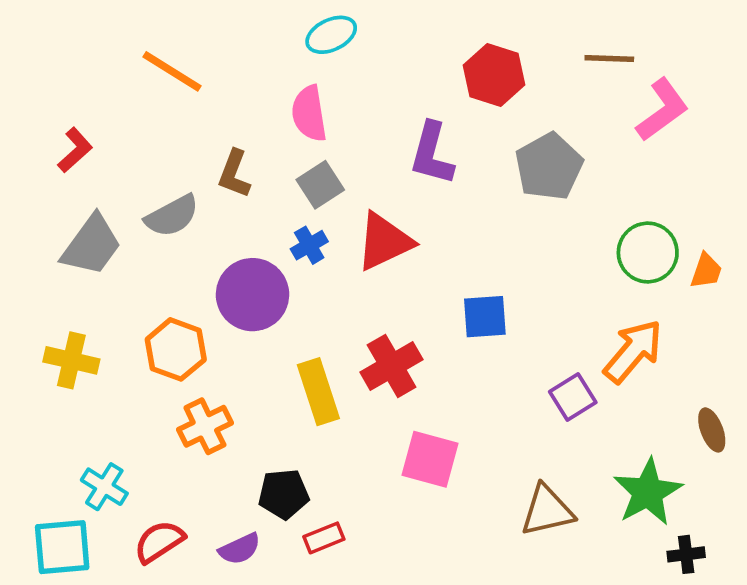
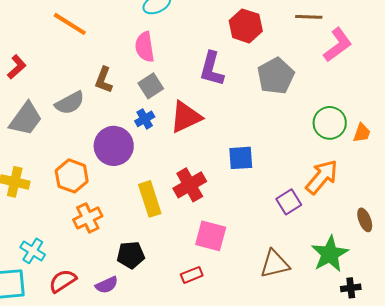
red rectangle: (324, 538) -> (192, 275), moved

